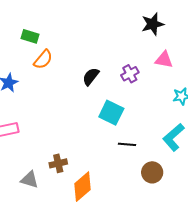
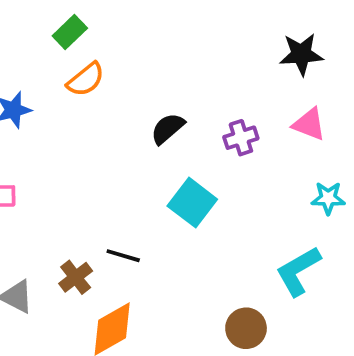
green rectangle: (30, 36) -> (70, 32), turned -72
black line: (127, 144) -> (123, 256), moved
brown cross: (58, 163) -> (76, 277), turned -36

